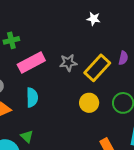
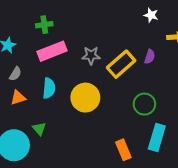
white star: (94, 19) -> (151, 15), moved
green cross: (11, 40) -> (44, 25), moved
yellow circle: (89, 103) -> (85, 98), moved, size x1.4

